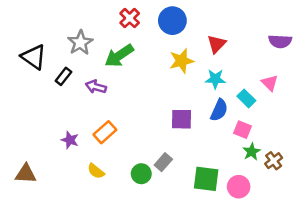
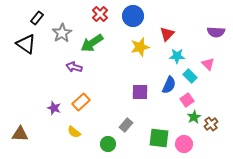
black rectangle: (63, 76) -> (37, 18), moved
cyan star: (215, 79) -> (177, 56), moved
pink square: (242, 130) -> (187, 100), turned 32
green circle: (141, 174) -> (108, 144), moved

